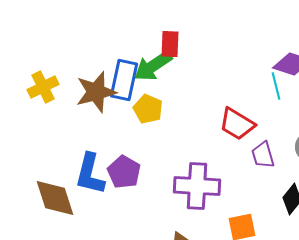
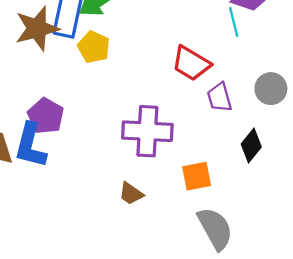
purple pentagon: (124, 172) -> (46, 116), moved
blue L-shape: (90, 174) -> (30, 145), moved

